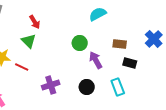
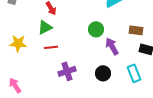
green triangle: (29, 41) -> (45, 27), turned 49
red line: (22, 67) -> (51, 47), moved, turned -32

